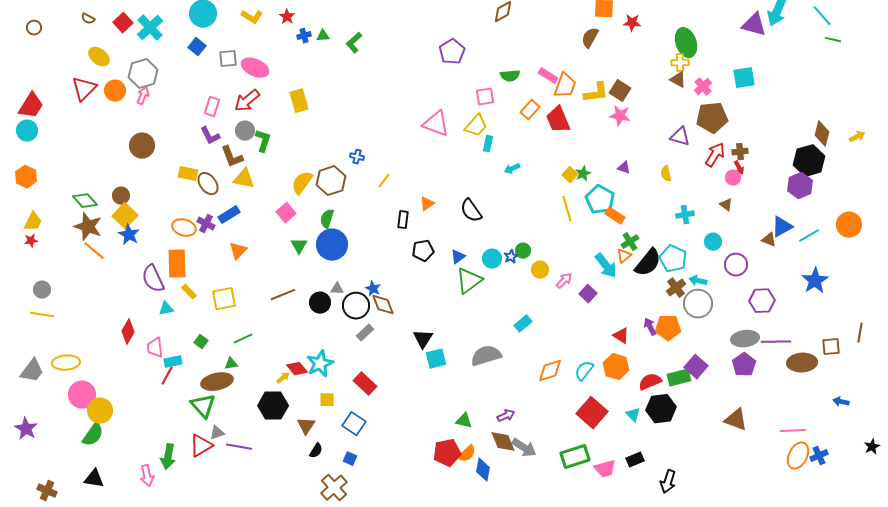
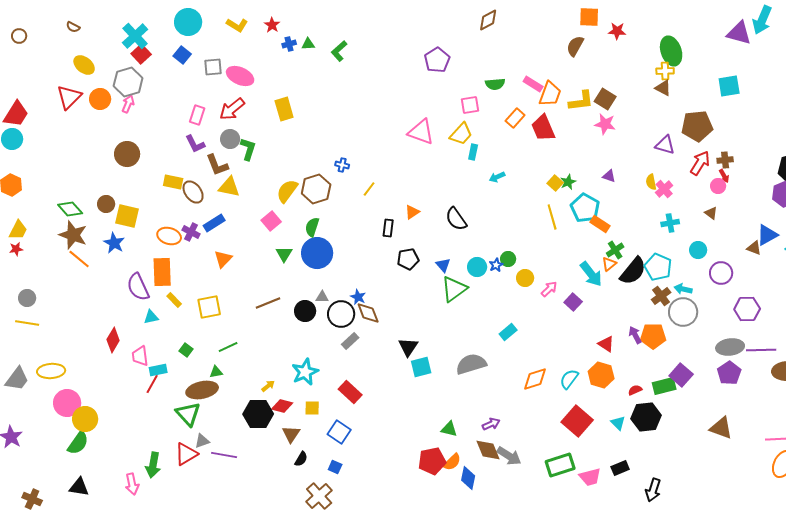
red square: (123, 23) -> (141, 54), moved
pink cross: (703, 87) -> (664, 189), moved
yellow square: (125, 216) -> (127, 216), moved, turned -30
blue triangle: (458, 257) -> (443, 265), turned -35
red diamond: (297, 369) -> (282, 406), moved, turned -35
red semicircle: (650, 382) -> (635, 390), size x0.6

